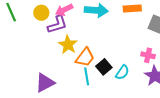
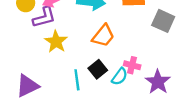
pink cross: (148, 55) -> (132, 65), moved
orange trapezoid: (85, 57) -> (103, 36), moved

